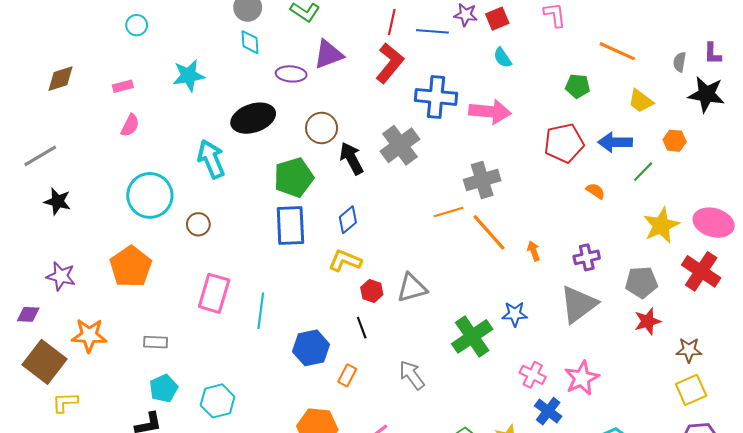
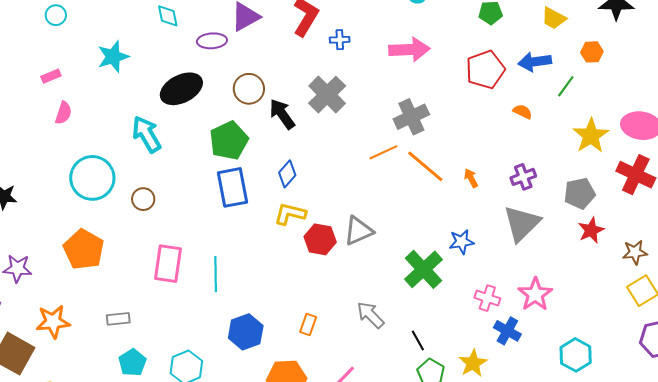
blue cross: (436, 97) -> (340, 40), moved, size x0.5
red hexagon: (372, 291) -> (320, 239), size x1.4
black line: (362, 328) -> (418, 341), moved
blue hexagon: (311, 348) -> (246, 332), moved

